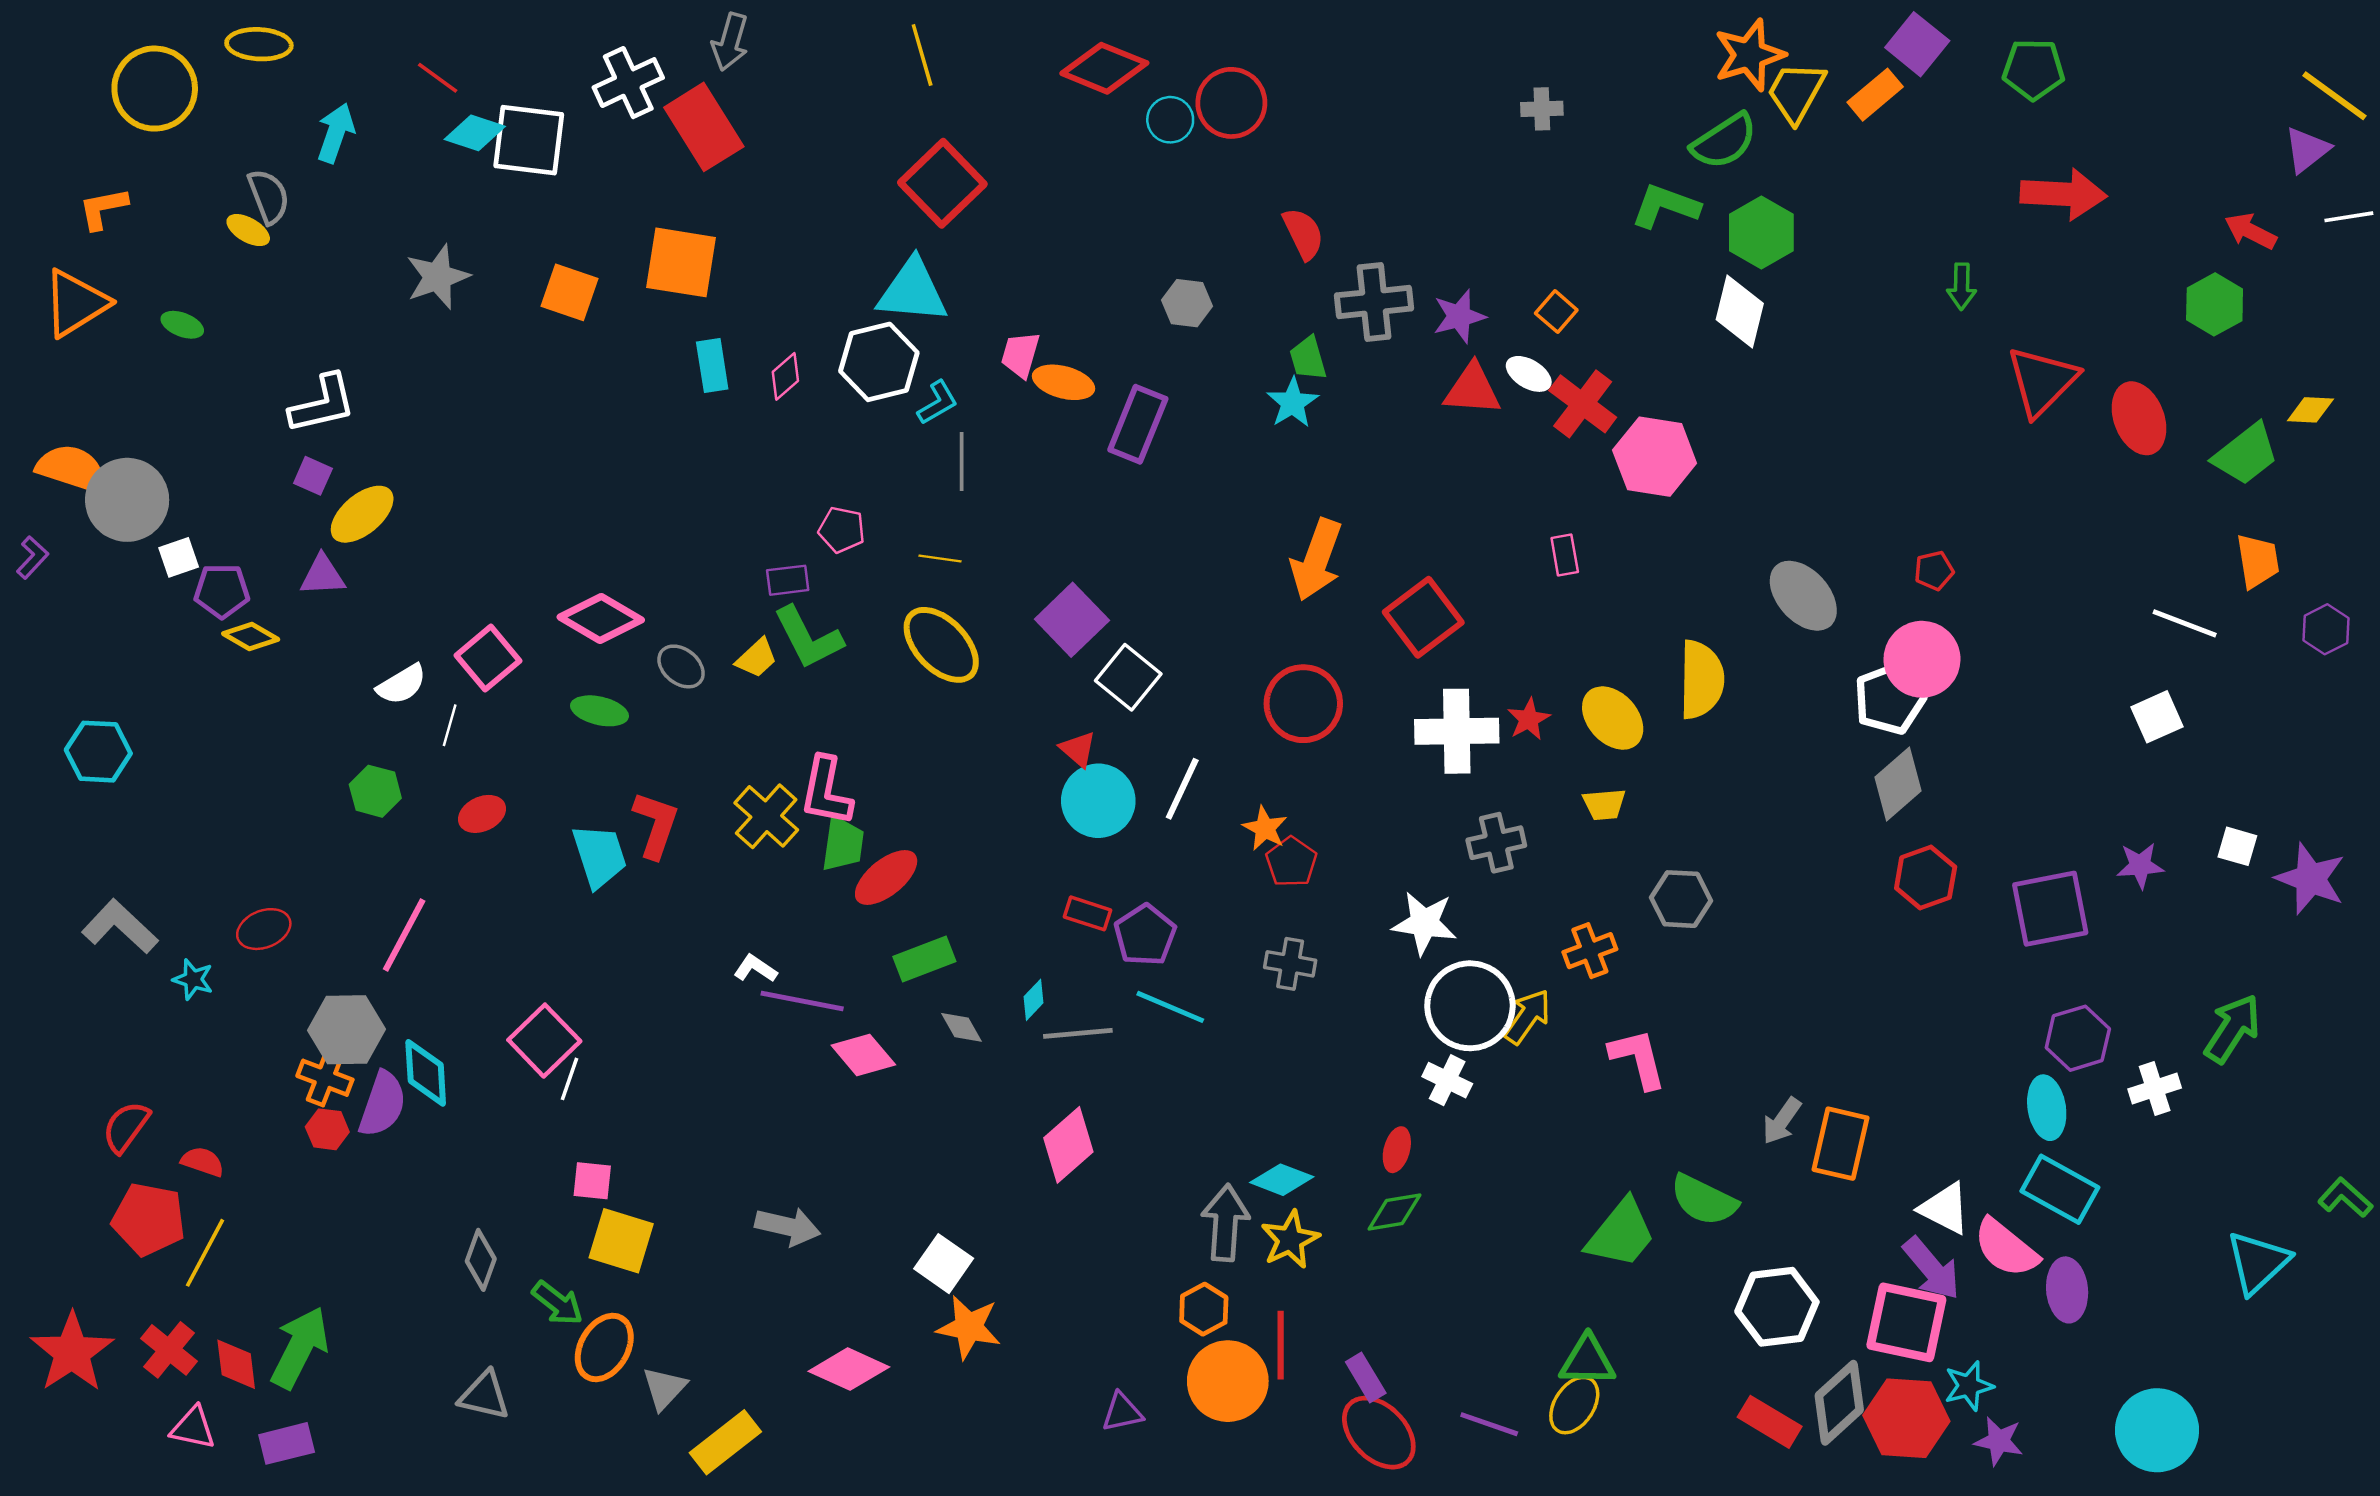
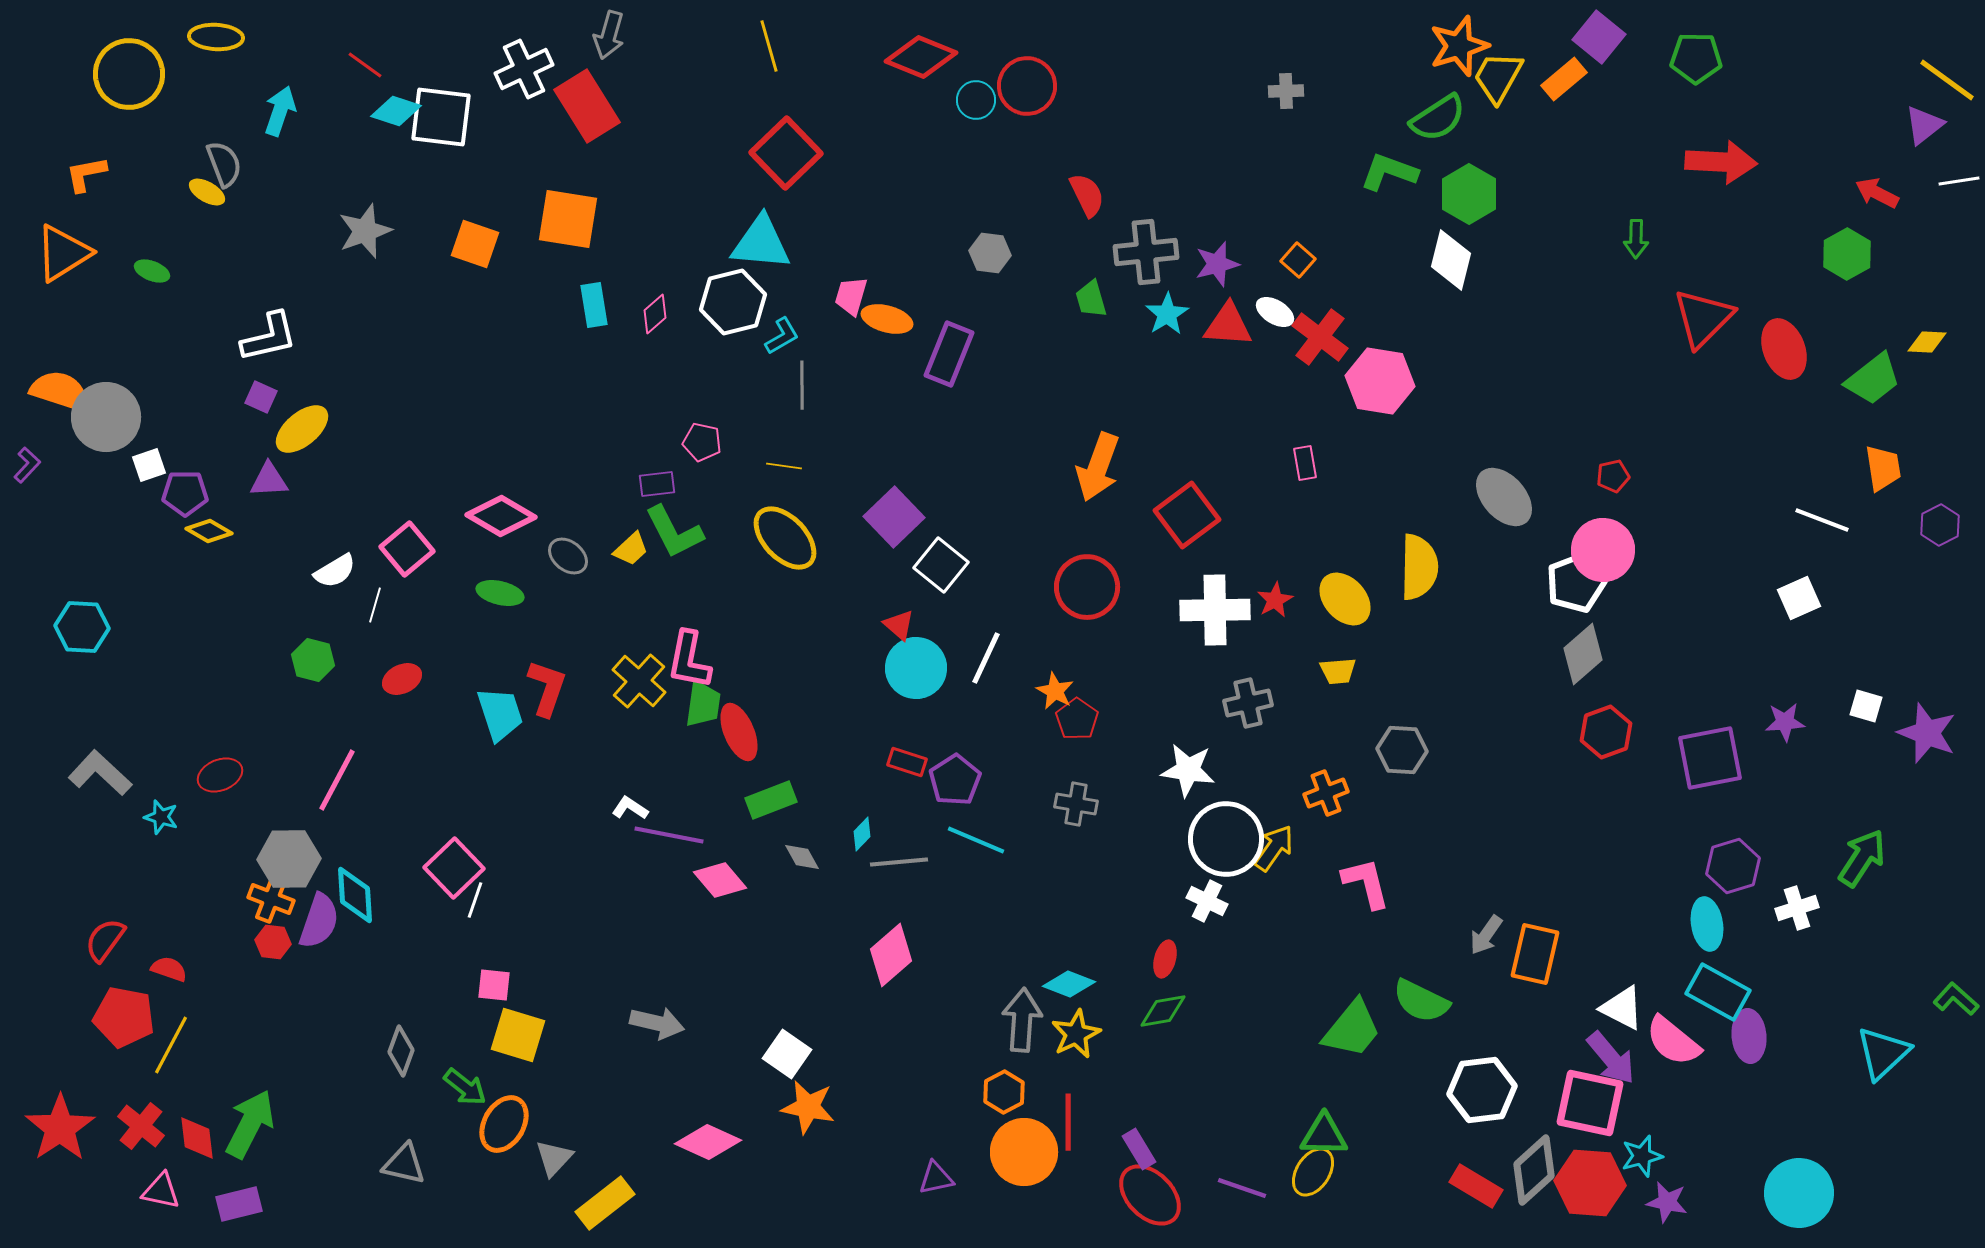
cyan star: (1293, 403) -> (1167, 314), moved
red ellipse: (886, 877) -> (739, 732), turned -74
purple ellipse: (2067, 1290) -> (1749, 1036), moved

